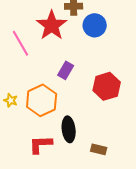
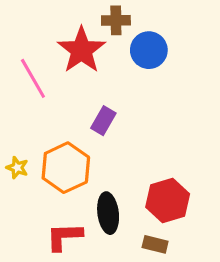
red hexagon: (107, 86) -> (168, 201), moved

